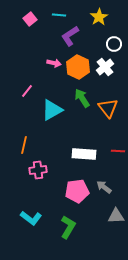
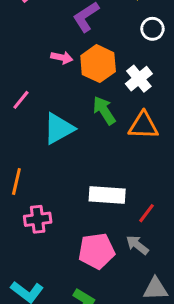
white cross: (105, 67) -> (139, 79), moved
orange triangle: (108, 108) -> (143, 126), turned -50
red line: (118, 151) -> (146, 213), moved, turned -56

